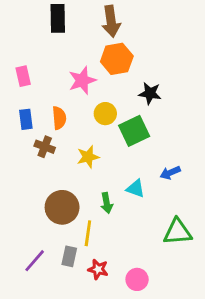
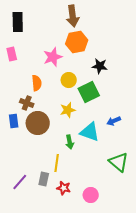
black rectangle: (58, 18) -> (18, 22), moved
blue rectangle: (26, 119) -> (14, 121), moved
yellow star: (88, 157) -> (68, 110), moved
cyan triangle: (136, 189) -> (90, 132), size x1.5
brown circle: (62, 207) -> (38, 123), moved
green triangle: (177, 232) -> (119, 162), turned 45

